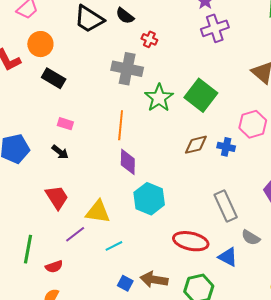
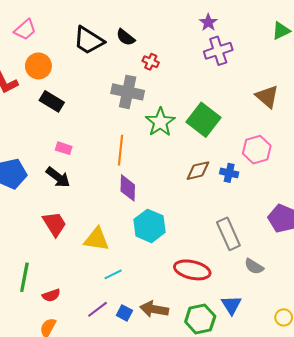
black arrow: (60, 152) -> (58, 177), size x1.4
purple line: (75, 234) -> (97, 309), moved
blue triangle: (228, 257) -> (231, 305), moved, turned 30

